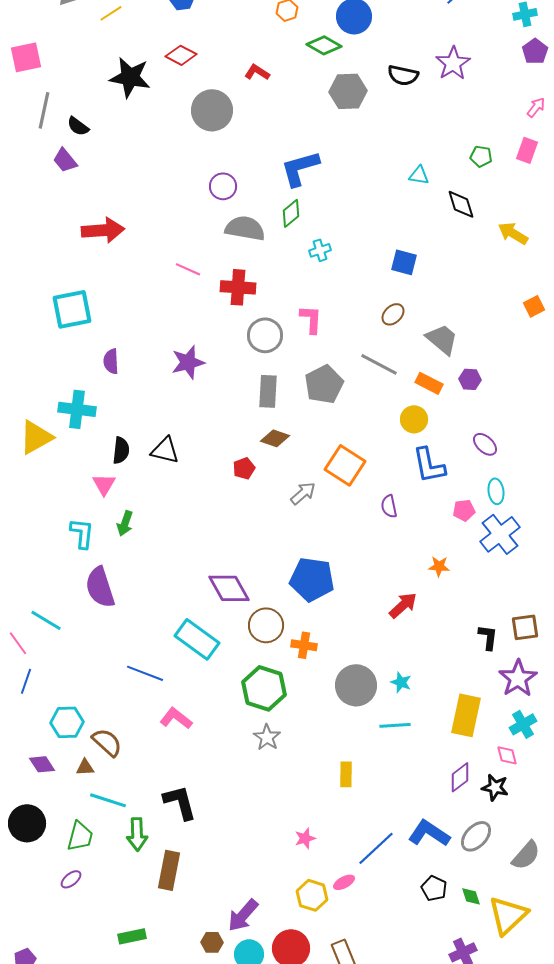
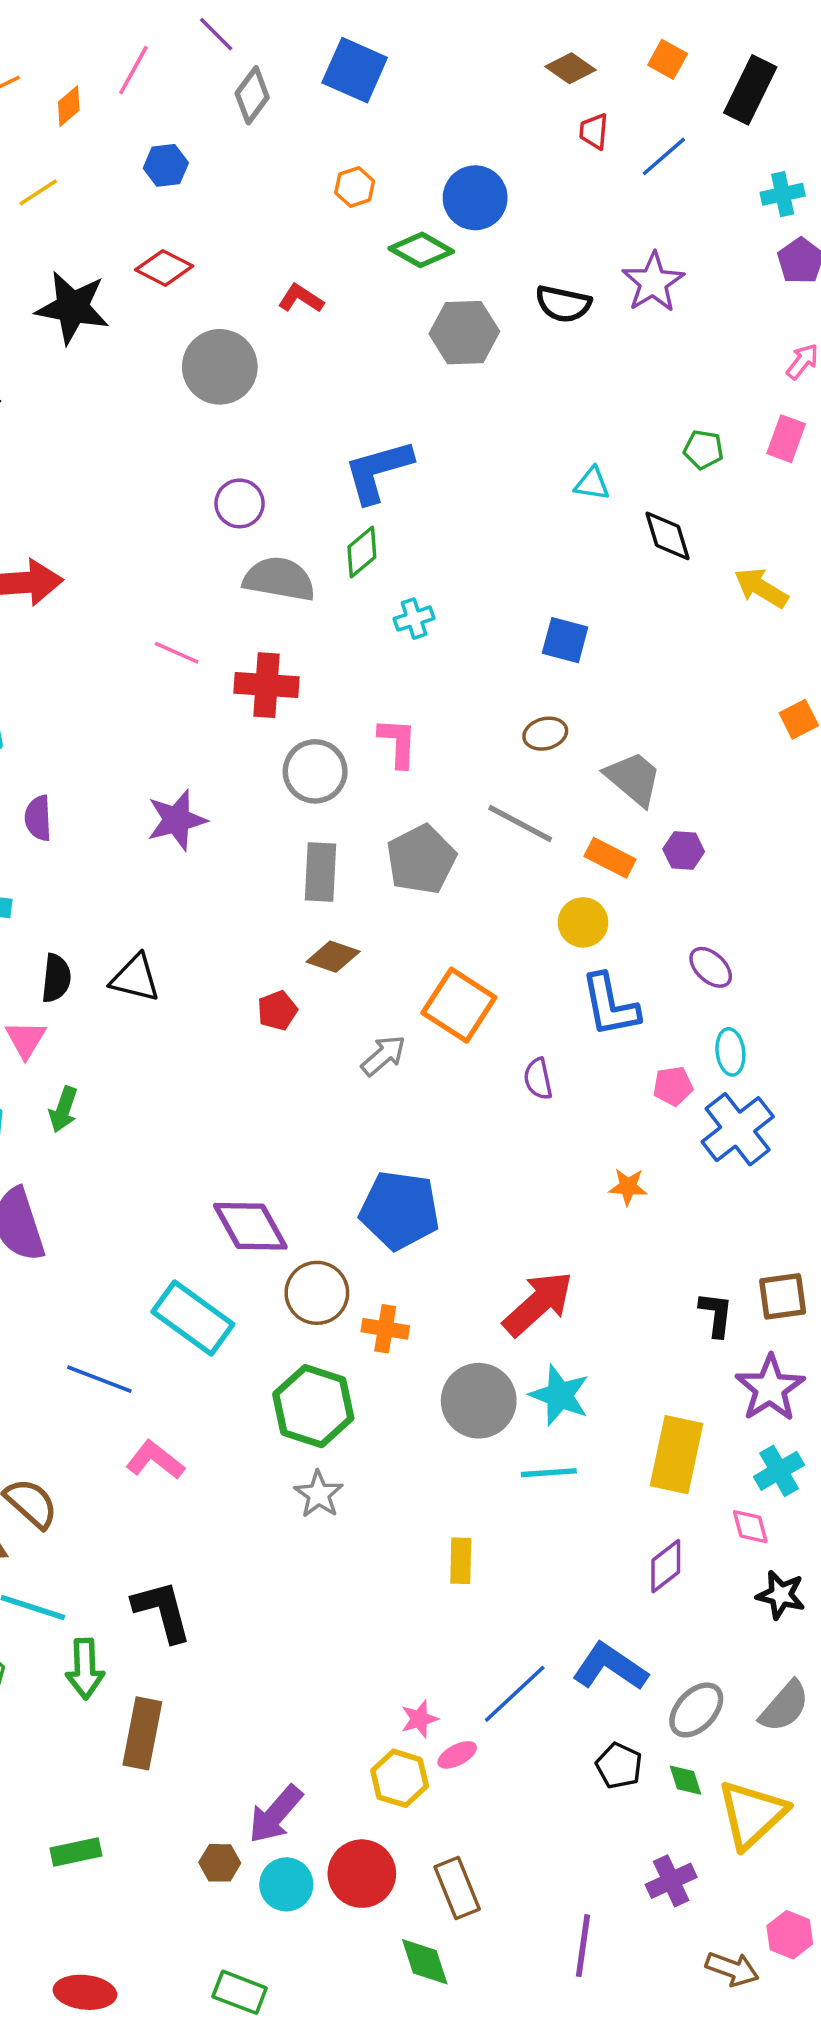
brown ellipse: (393, 314) -> (545, 734), turned 30
red arrow: (403, 605) -> (538, 1304), moved, size x1.4
cyan star: (401, 682) -> (560, 1395), size x1.6
black star: (495, 787) -> (781, 1595), moved
gray ellipse: (476, 836) -> (696, 1710), moved
pink star: (305, 838) -> (419, 1719), moved

